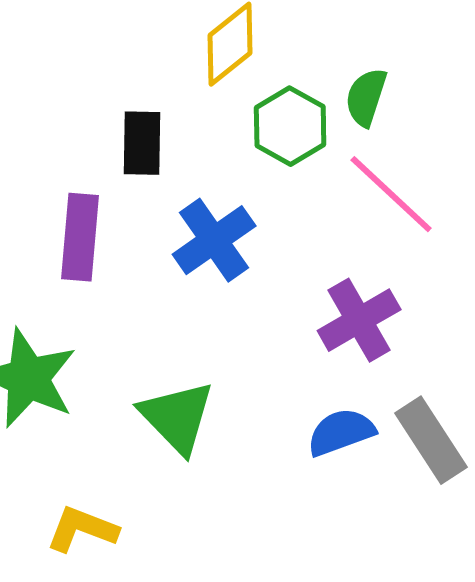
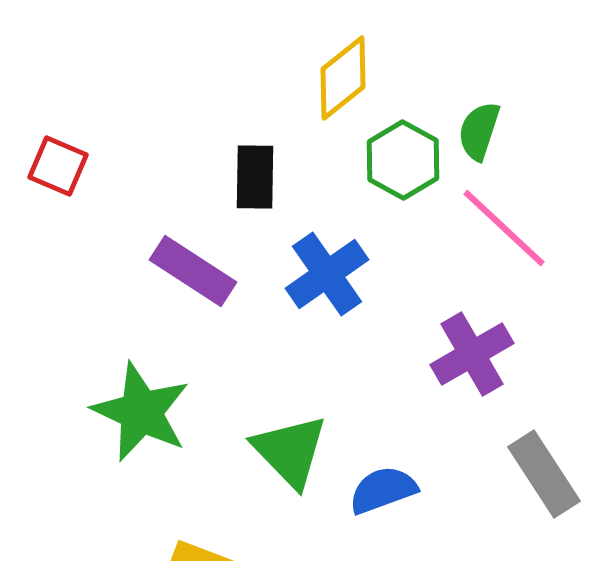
purple rectangle: (80, 237) -> (193, 271), turned -62
blue semicircle: (341, 432) -> (383, 490), moved

